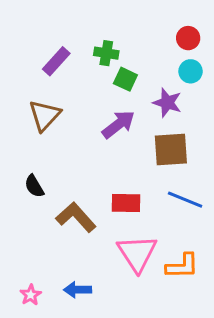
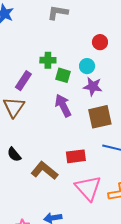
purple rectangle: (56, 61) -> (23, 81), moved
cyan circle: (191, 71) -> (87, 66), moved
purple arrow: (118, 124) -> (63, 106), turned -70

